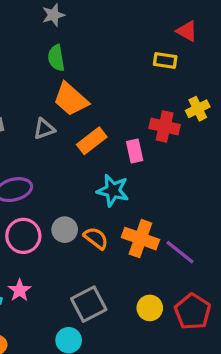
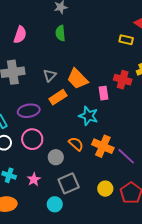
orange trapezoid: (71, 99) -> (78, 79), moved
gray triangle: (44, 129) -> (50, 75), turned -32
orange rectangle: (92, 141) -> (58, 97), moved
gray circle: (65, 230) -> (56, 157), moved
pink star: (20, 290) -> (34, 179), moved

